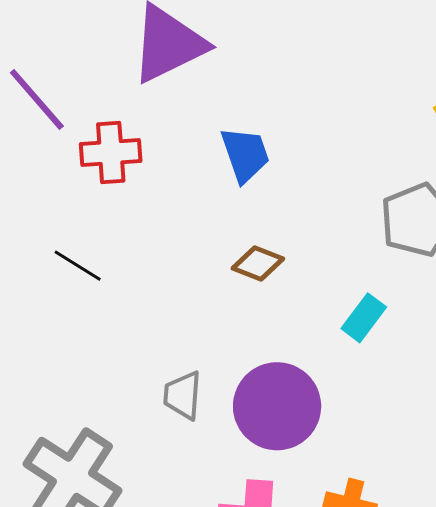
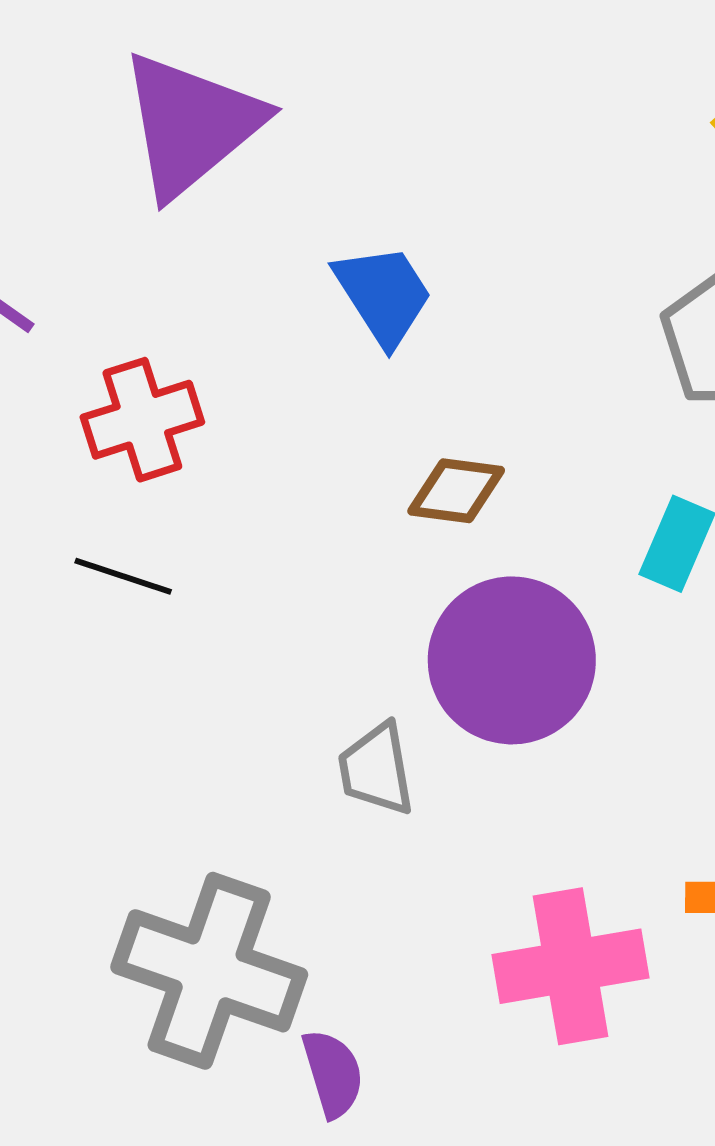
red cross: (111, 152) -> (142, 420), moved
purple circle: (277, 406) -> (512, 660), moved

